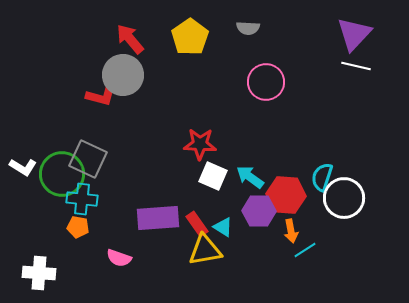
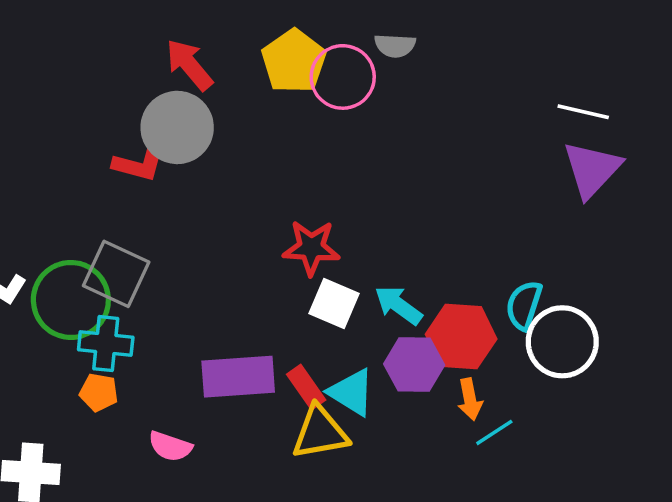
purple triangle: (354, 34) -> (592, 169), moved
pink circle: (266, 82) -> (343, 77), moved
cyan triangle: (223, 227) -> (351, 392), size x1.4

